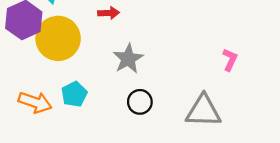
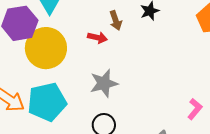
cyan pentagon: (74, 94) -> (47, 102), size x1.6

